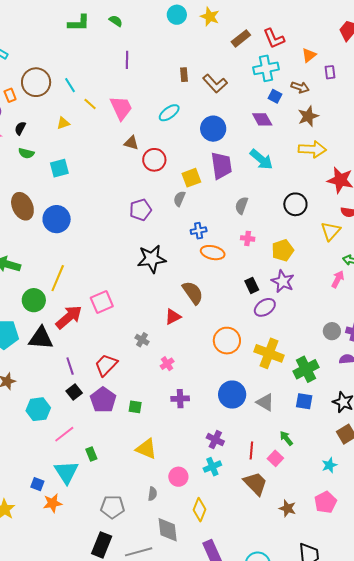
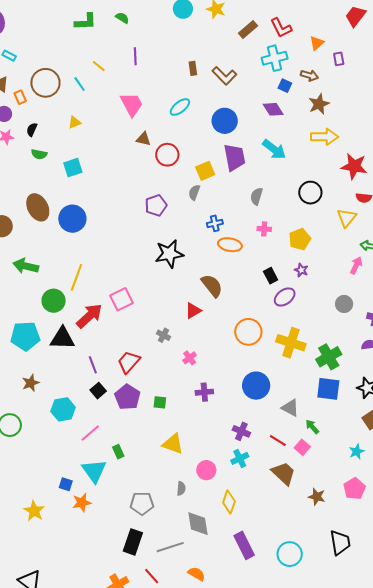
yellow line: (90, 104) -> (99, 66), moved
purple star: (283, 281) -> (301, 270), size x0.6
gray circle: (332, 331) -> (344, 304), moved
blue square: (304, 401) -> (328, 389), size x1.4
gray triangle: (265, 402) -> (290, 408), moved
red line: (251, 450) -> (278, 441), turned -60

